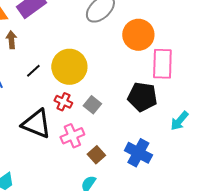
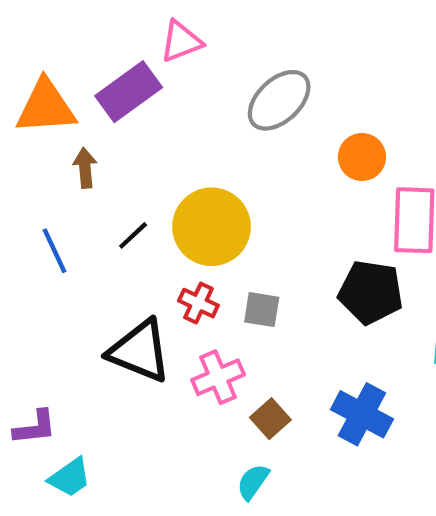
orange circle: (138, 35) -> (362, 157), size x0.7
gray square: (92, 105) -> (262, 310), turned -30

